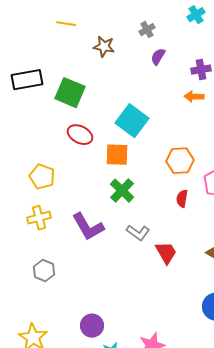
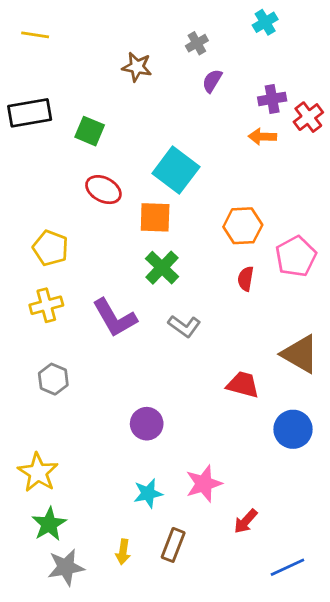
yellow line: (66, 24) -> (35, 35), moved
green square: (70, 93) -> (90, 131), size x0.7
red trapezoid: (166, 253) -> (243, 385), moved, turned -45
purple circle: (92, 326) -> (147, 424), moved

